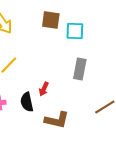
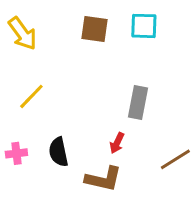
cyan square: (75, 31) -> (144, 26), moved
red arrow: (44, 89) -> (117, 143), moved

